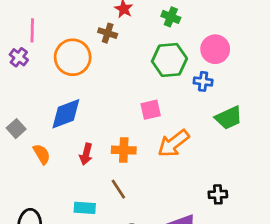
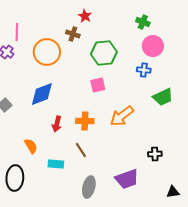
green cross: (171, 17) -> (143, 22), moved
green hexagon: (169, 60) -> (104, 53), moved
pink square: (151, 110) -> (98, 85), moved
orange semicircle: (42, 154) -> (31, 146), moved

